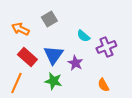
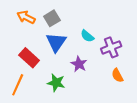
orange arrow: (20, 29) -> (26, 17), moved
blue triangle: (53, 55) -> (56, 42), moved
orange semicircle: (103, 85) -> (117, 75), moved

